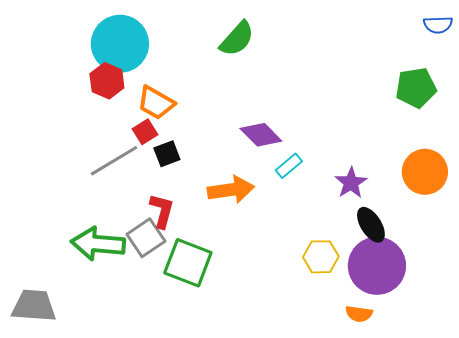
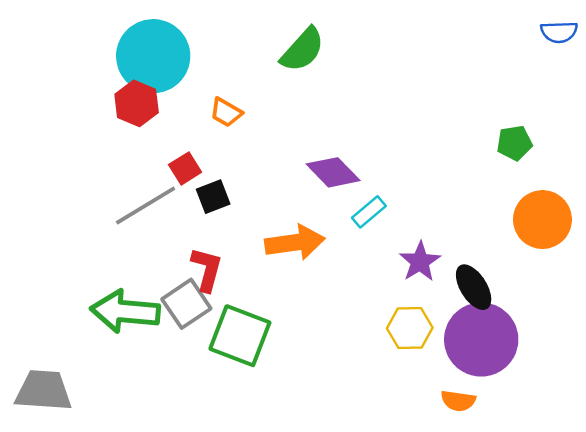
green pentagon: (416, 88) -> (514, 143), moved, size x0.7
orange trapezoid: (156, 103) -> (226, 112), moved, size x0.7
purple star: (351, 183) -> (420, 262), moved

